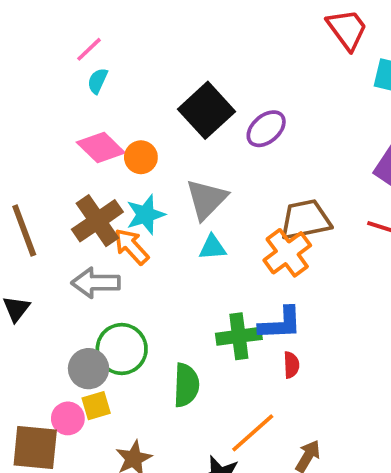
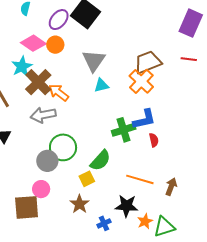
purple ellipse: (266, 129) -> (59, 20), moved
cyan star: (146, 215) -> (22, 67), moved
green semicircle: (186, 385) -> (100, 160), turned 50
yellow square: (96, 406) -> (87, 179), moved
orange line: (253, 433) -> (140, 179), turned 68

